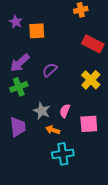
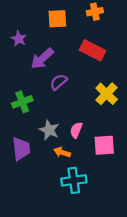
purple star: (16, 22) -> (19, 39), moved
orange square: (37, 31) -> (57, 19), moved
red rectangle: (93, 44) -> (93, 50), moved
purple arrow: (20, 63) -> (42, 59), moved

